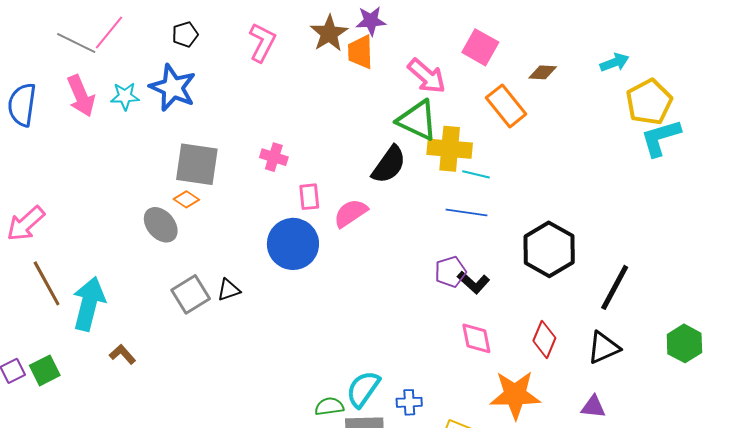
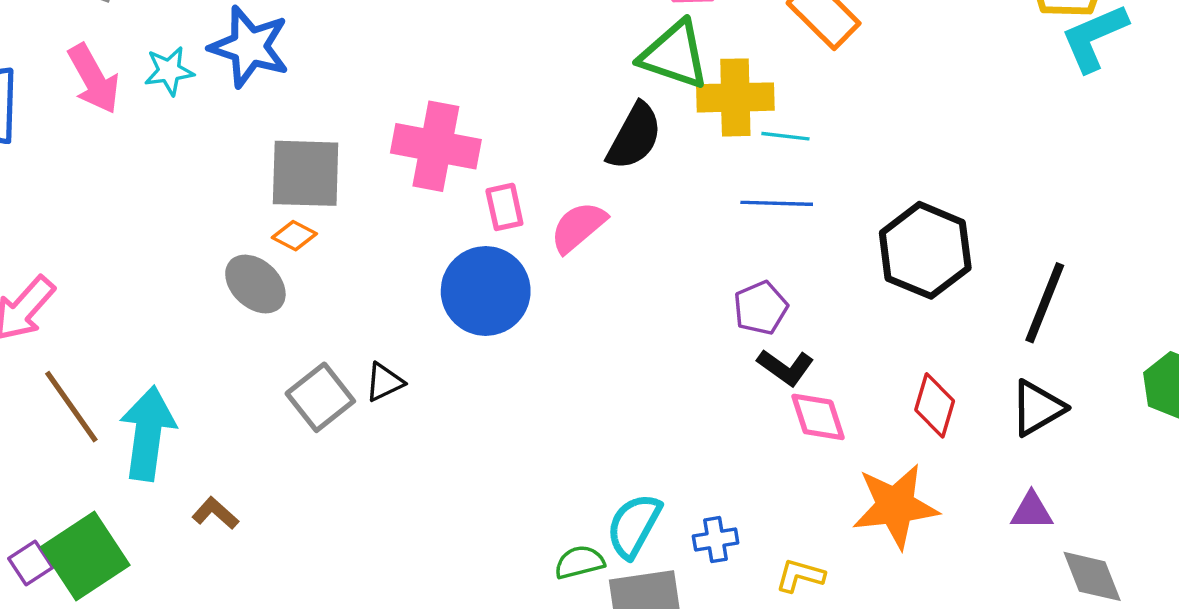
pink cross: (274, 157) -> (436, 146), size x1.8
black L-shape: (474, 282) -> (786, 367), moved
green square: (45, 370) -> (85, 556), size x1.6

